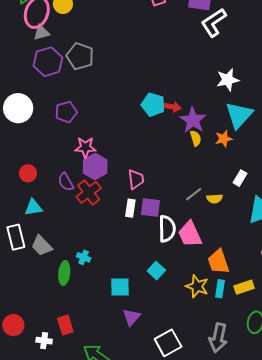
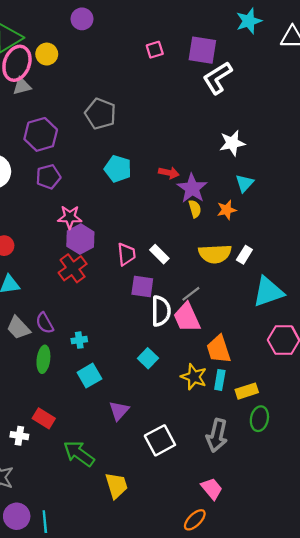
gray pentagon: (80, 56) -> (100, 114), moved
purple hexagon: (48, 62) -> (41, 134), moved
cyan pentagon: (153, 105) -> (118, 169), moved
cyan triangle: (239, 115) -> (245, 183), size x0.6
purple semicircle: (66, 182) -> (45, 323), moved
gray line: (194, 194) -> (191, 294), moved
yellow semicircle: (215, 199) -> (215, 254), moved, size x1.8
white rectangle: (130, 208) -> (159, 254), moved, turned -54
cyan cross: (84, 257) -> (79, 340), moved, turned -32
cyan square: (120, 287) -> (89, 376), moved, turned -30
yellow rectangle: (244, 287) -> (247, 391), moved
red rectangle: (65, 325) -> (44, 418), turned -42

